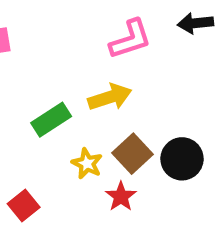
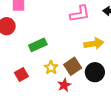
yellow arrow: (110, 97) -> (94, 44), moved
red square: (24, 205) -> (21, 74), moved

